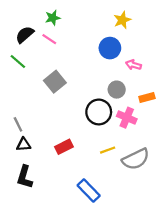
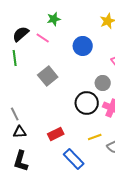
green star: (53, 18) -> (54, 19), moved
blue circle: (110, 48) -> (83, 46), moved
green line: (18, 62) -> (15, 58), turned 42
blue rectangle: (89, 190) -> (74, 159), moved

